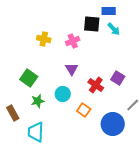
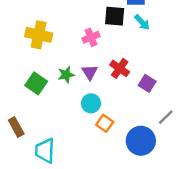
yellow cross: (44, 39) -> (39, 35), moved, size x1.5
red cross: (96, 85) -> (120, 68), moved
cyan circle: (63, 94) -> (91, 103), moved
green star: (38, 101) -> (66, 75), moved

